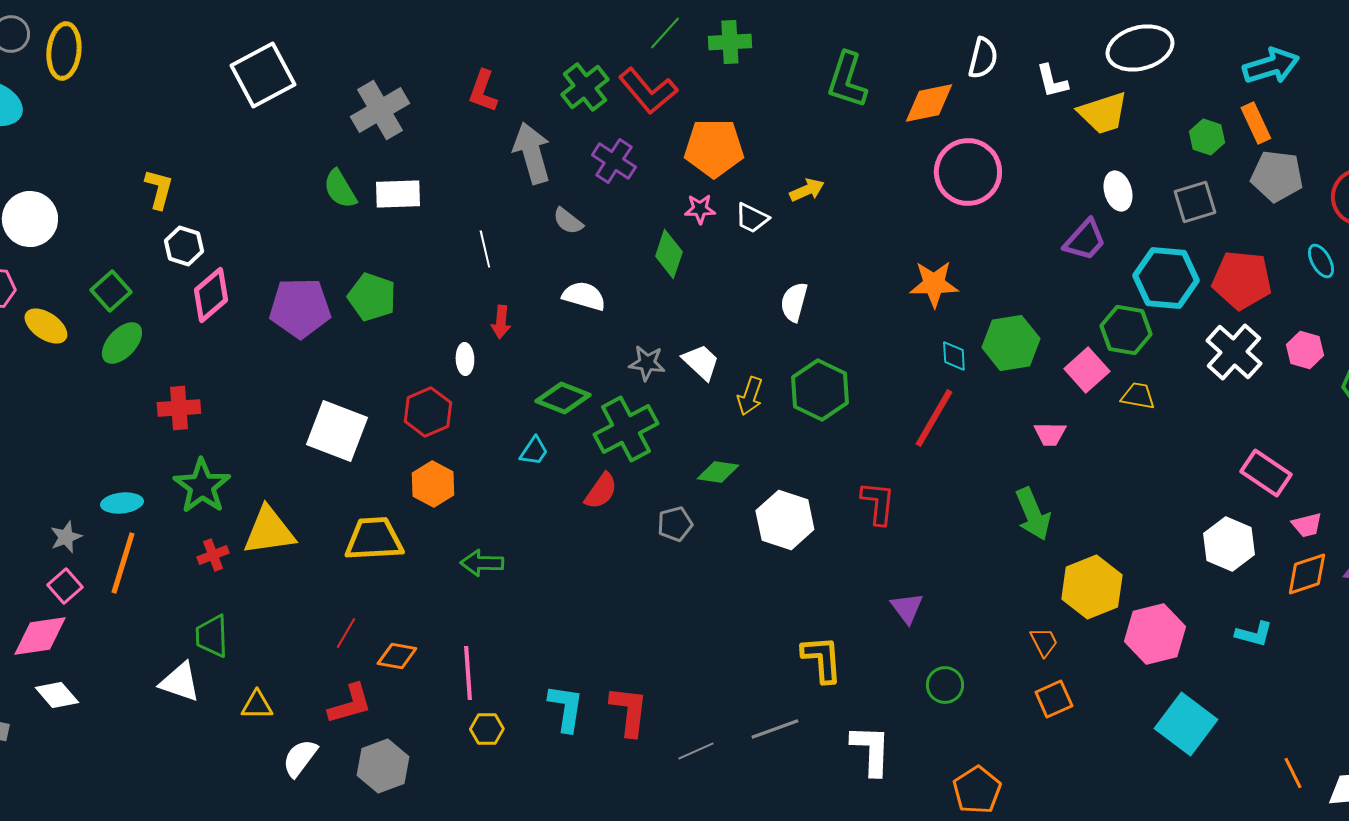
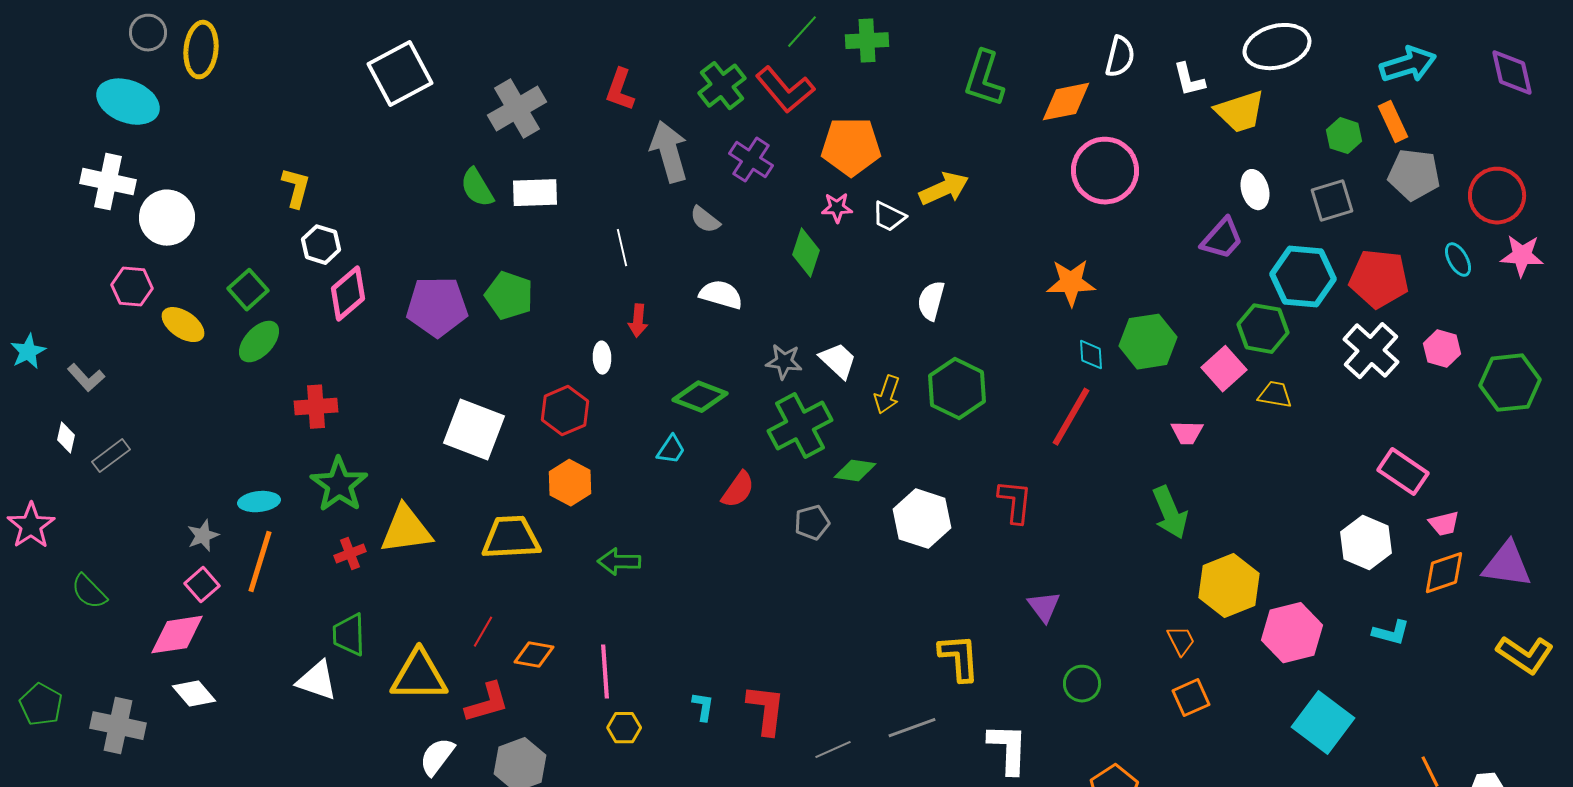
yellow arrow: (807, 190) -> (944, 189), size x1.4
green cross: (626, 429) -> (800, 426), moved
yellow triangle: (257, 705) -> (419, 676), moved, size x1.8
cyan L-shape: (566, 708) -> (703, 707), size x0.6

